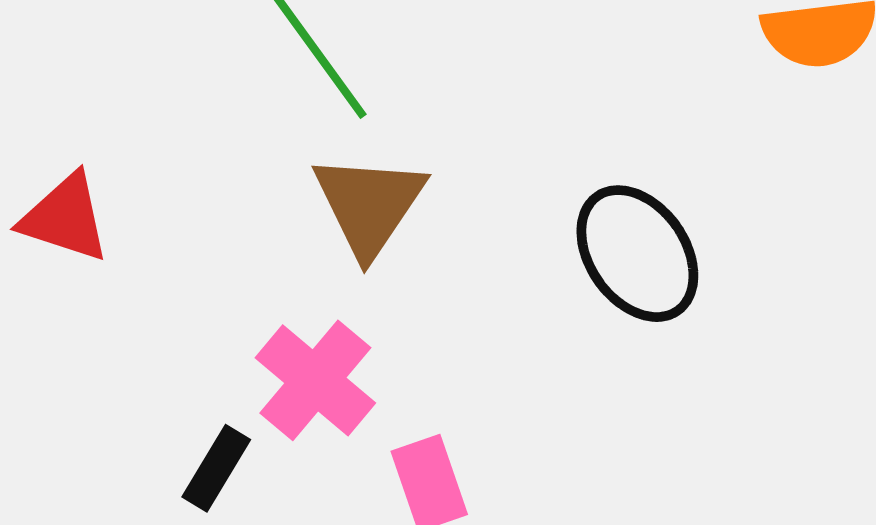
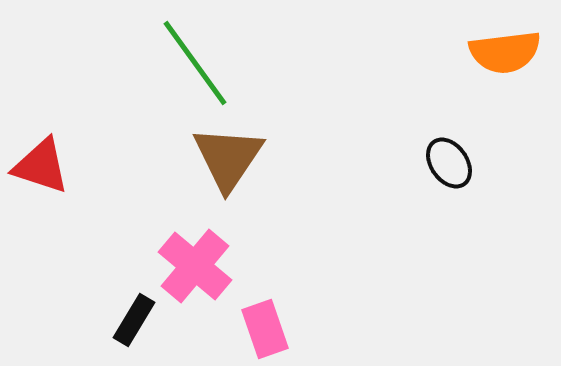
black ellipse: (637, 254) -> (449, 163), moved, size x0.6

